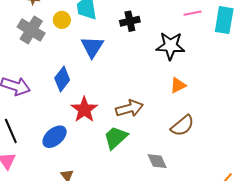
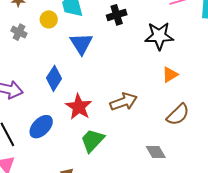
gray cross: (31, 30) -> (19, 32), size x0.6
blue ellipse: (55, 137) -> (41, 127), moved
green trapezoid: (116, 138) -> (92, 140), moved

